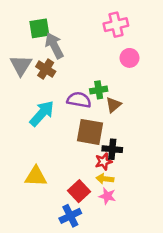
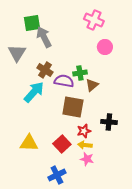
pink cross: (116, 25) -> (94, 20), turned 36
brown cross: (46, 69) -> (45, 70), moved
black cross: (112, 149) -> (109, 122), moved
red square: (79, 191) -> (62, 144), moved

